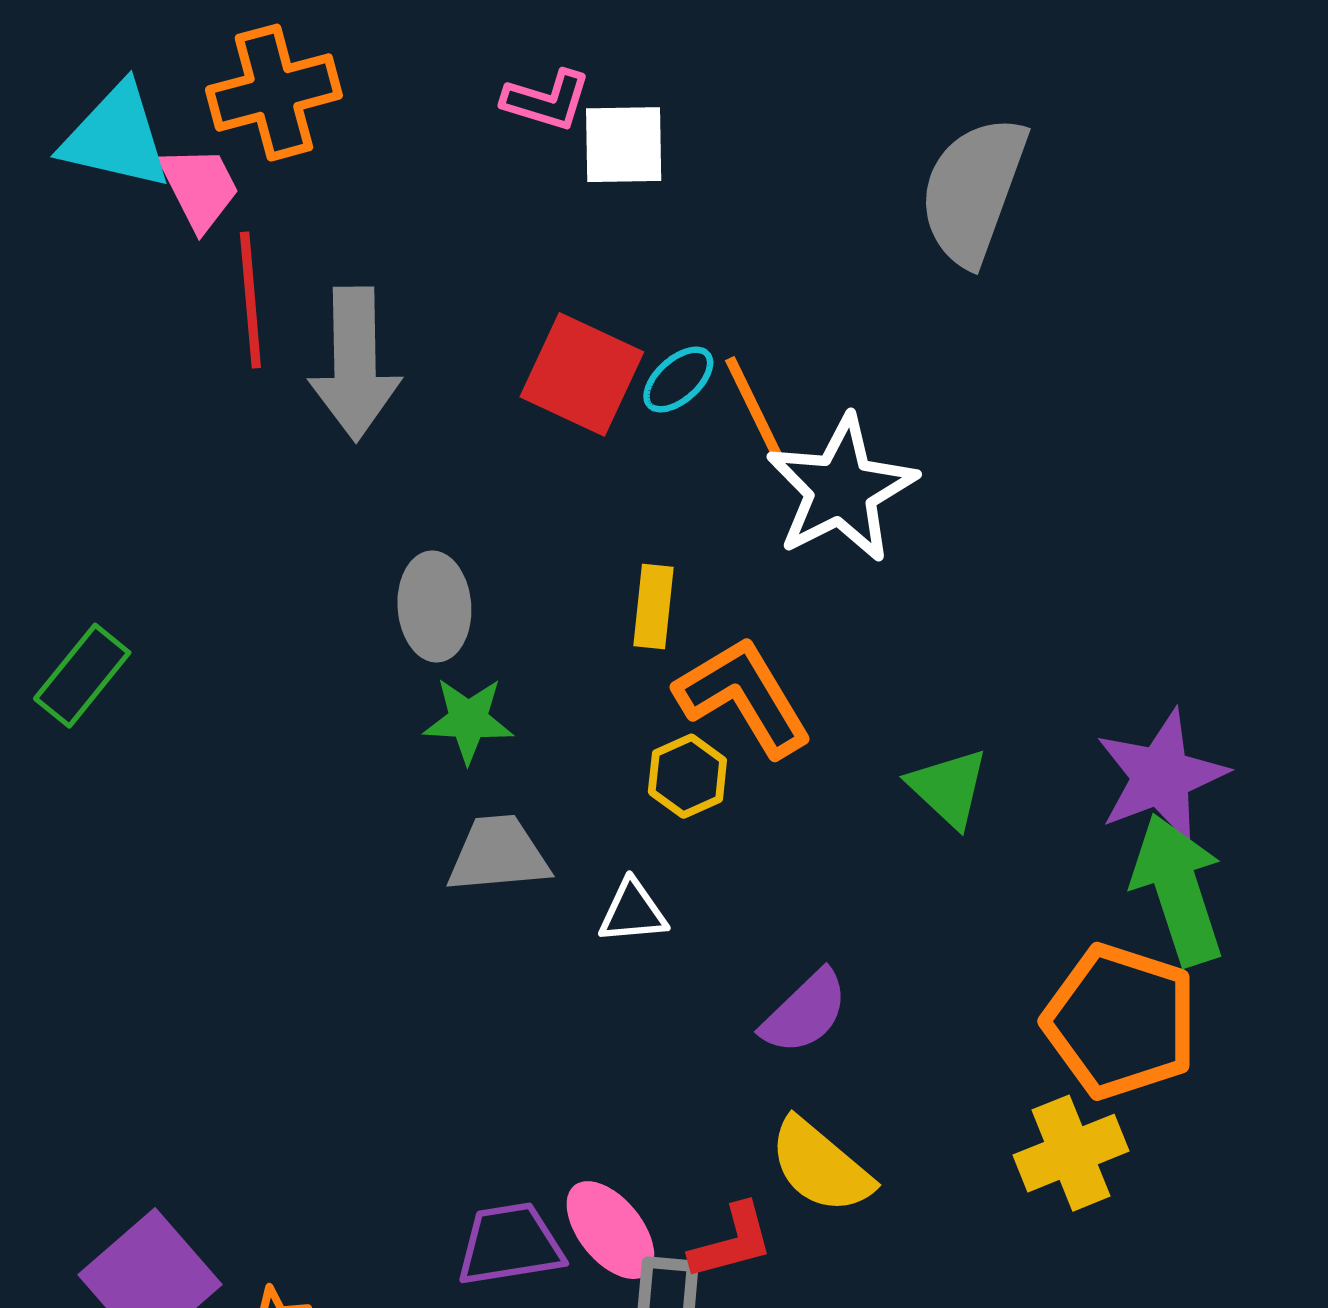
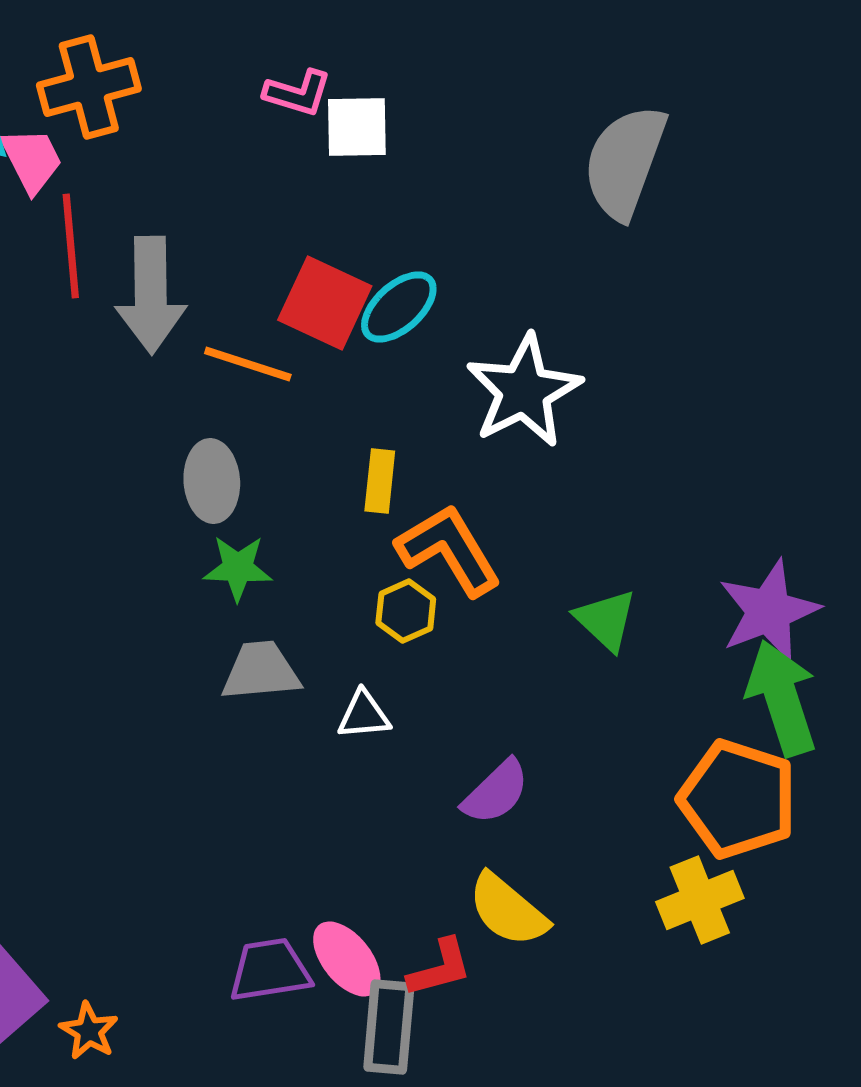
cyan ellipse: (678, 380) -> (399, 307), size x1.4
orange line: (755, 411) -> (248, 364), moved, turned -46

